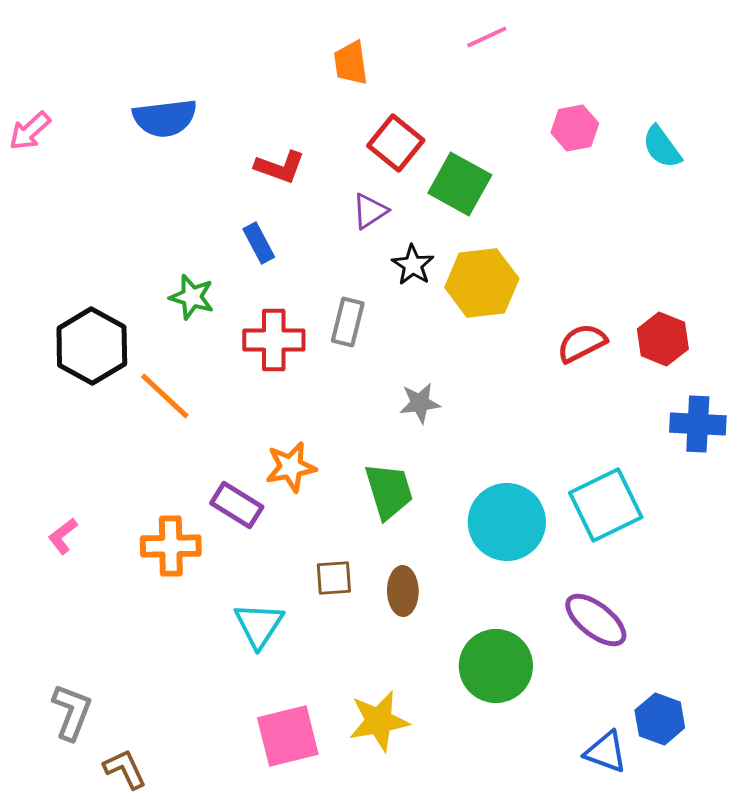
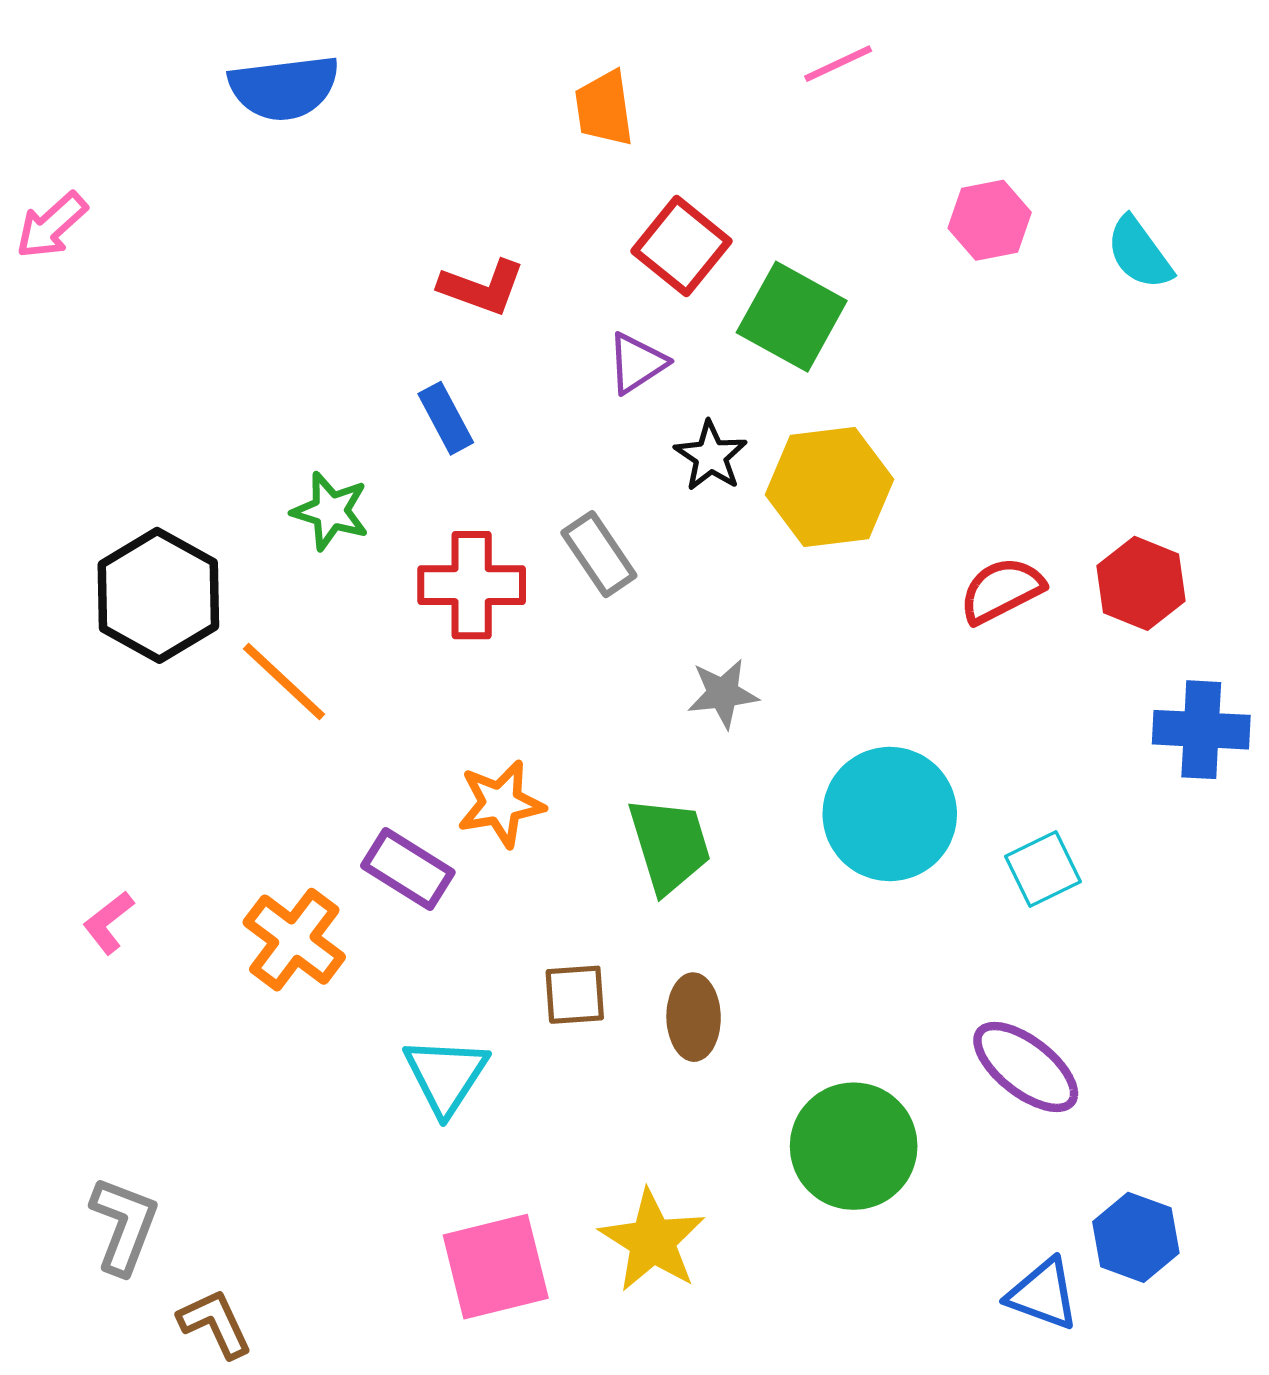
blue semicircle: (165, 118) -> (284, 88), moved
gray rectangle: (348, 322) -> (599, 554), turned -48
cyan square: (606, 505) -> (1043, 869), size x0.6
cyan circle: (507, 522) -> (890, 814), moved
orange cross: (171, 546) -> (294, 940), turned 38
yellow star: (379, 721) -> (652, 1241), turned -30

